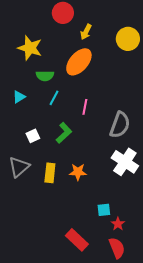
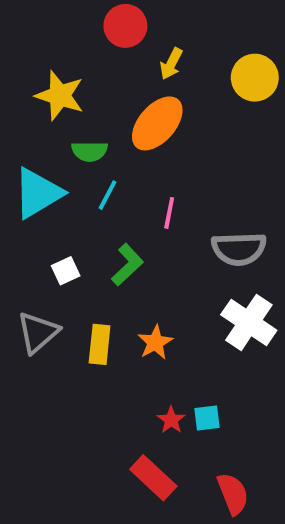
cyan triangle: (19, 97) -> (38, 193), size x2.0
gray semicircle: (120, 125) -> (239, 249), turned 68
orange star: (78, 172) -> (155, 342), turned -30
red star: (118, 224) -> (171, 420), moved

